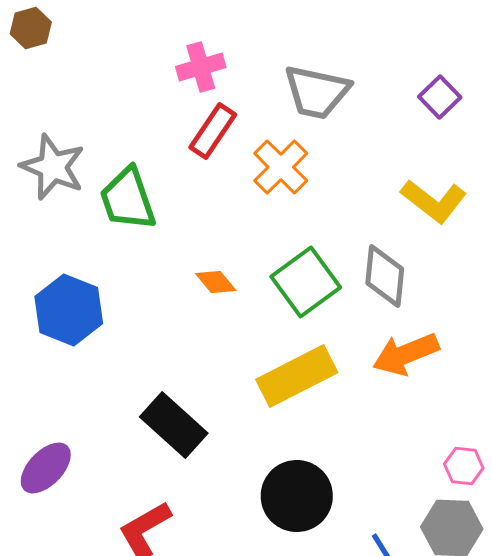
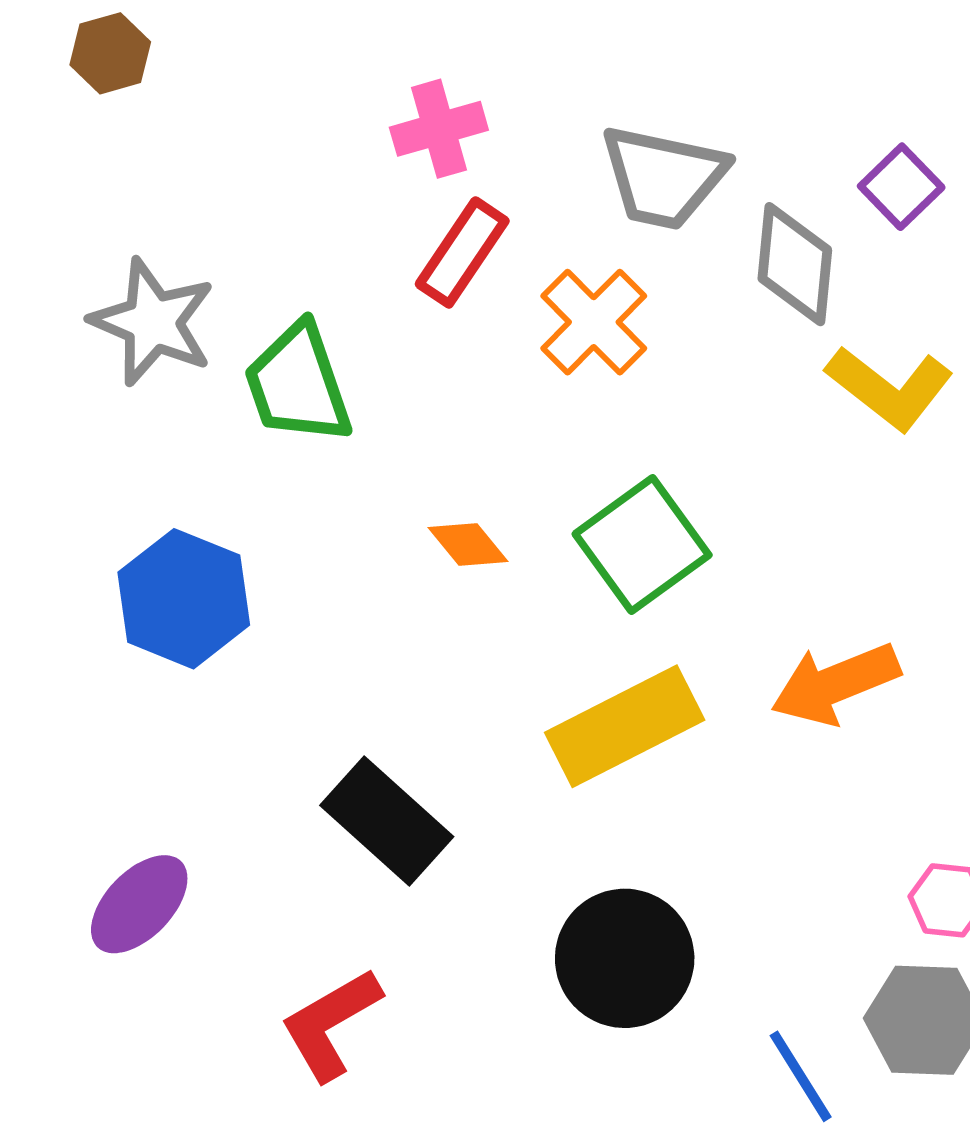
gray diamond: (385, 276) -> (795, 264), moved

